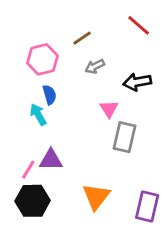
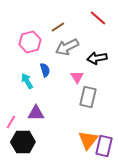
gray arrow: (95, 66) -> (67, 47), size x1.6
blue semicircle: (50, 95) -> (45, 70), moved
pink line: (28, 170) -> (11, 122), moved
orange triangle: (96, 197) -> (88, 140), moved

